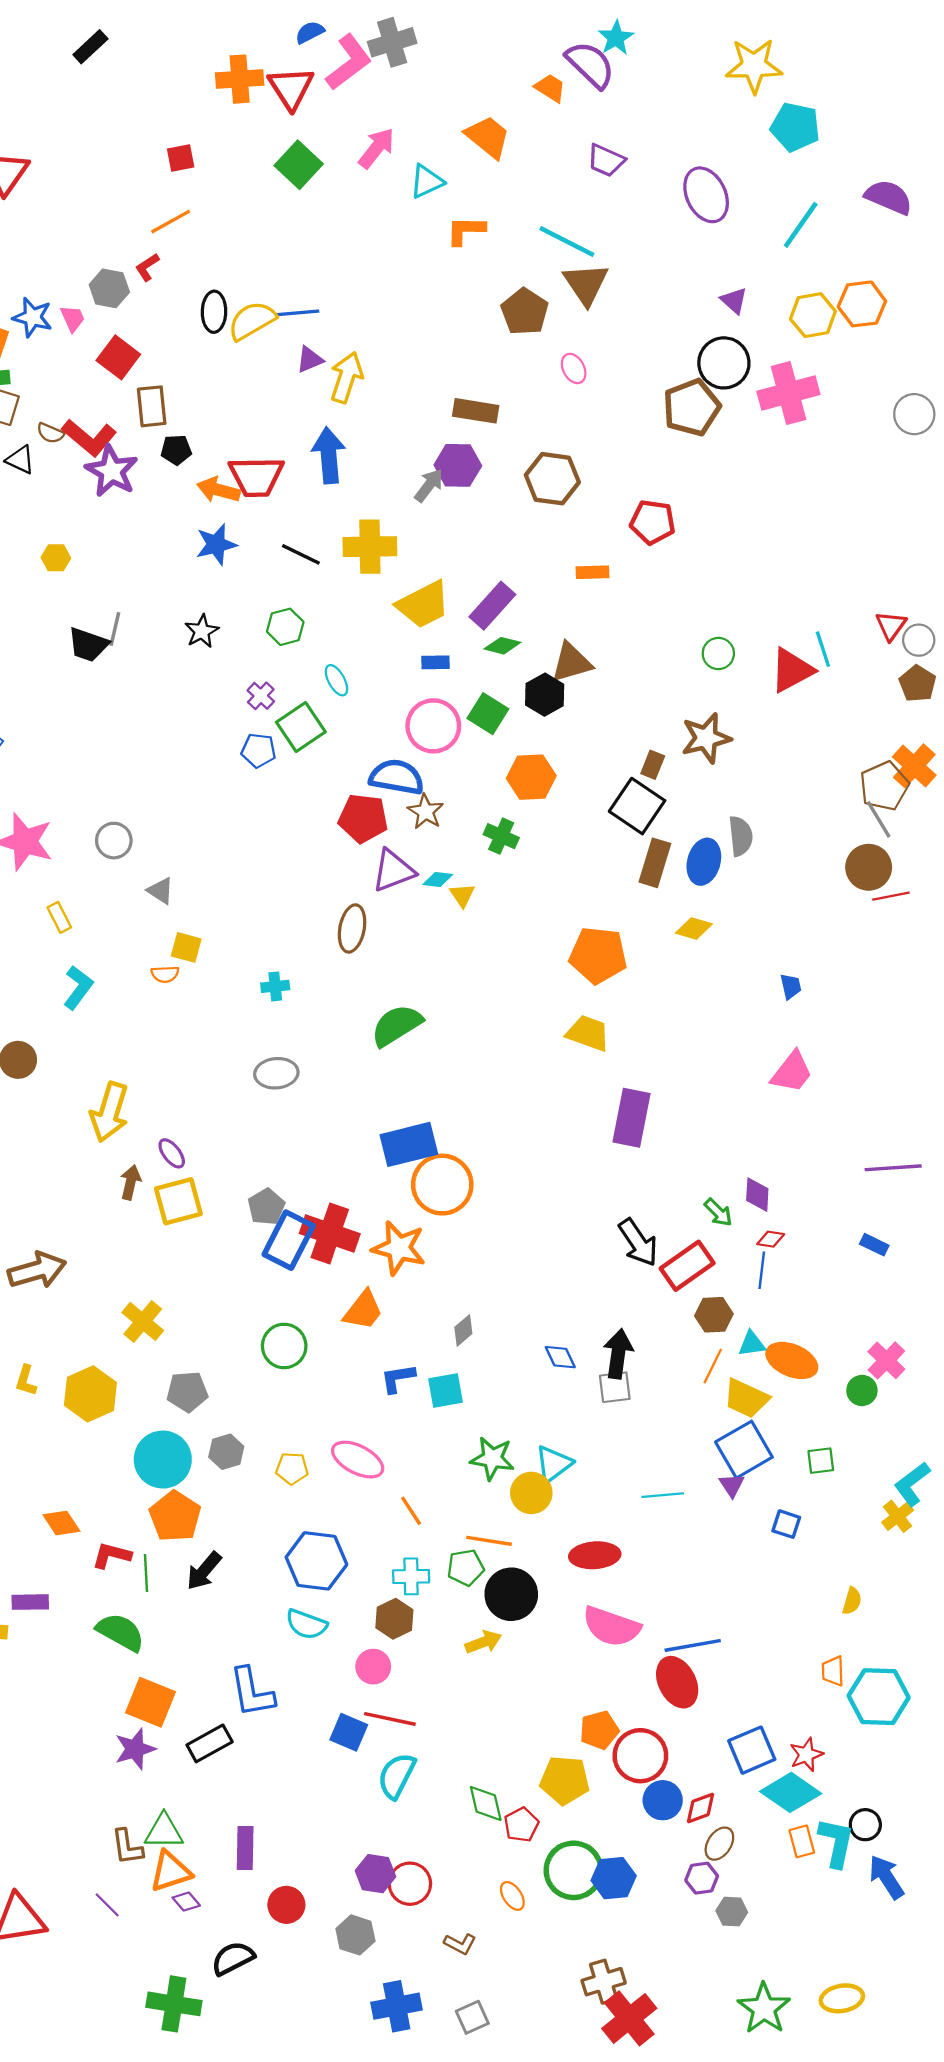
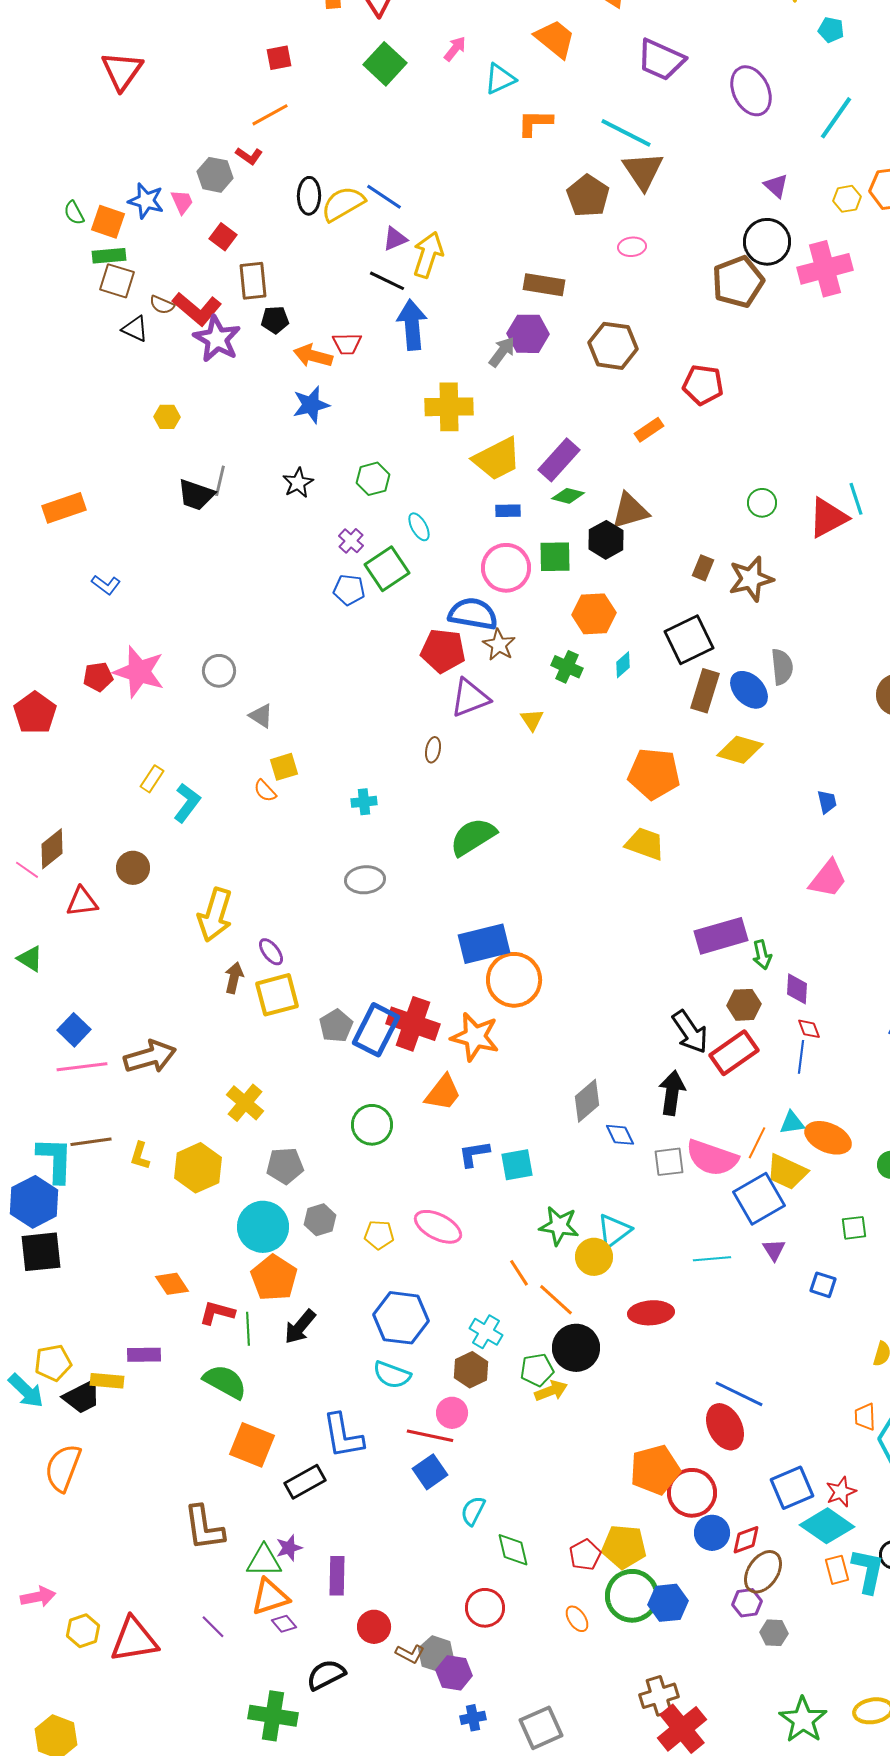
cyan pentagon: (795, 127) -> (831, 30), size x0.6
pink arrow: (377, 148) -> (455, 49), size x0.7
purple trapezoid: (606, 160) -> (661, 60), size x1.4
red L-shape: (147, 267) -> (249, 156), turned -112
blue line: (298, 313) -> (384, 197), turned 39
yellow hexagon: (813, 315) -> (847, 199), size x0.7
red square: (118, 357) -> (223, 237), size x0.7
pink ellipse: (574, 368) -> (632, 247), turned -68
red trapezoid: (256, 476) -> (347, 344), size x0.6
black line: (301, 554) -> (387, 281), moved
orange rectangle: (593, 572) -> (649, 430), turned -32
green square: (488, 714) -> (555, 557), turned -33
brown rectangle: (653, 765) -> (703, 568), moved
black square: (637, 806) -> (689, 640), turned 30
blue ellipse: (704, 862) -> (749, 690), turned -60
cyan diamond: (438, 880) -> (623, 665), moved, turned -48
yellow rectangle: (59, 917) -> (152, 779), moved, turned 60
brown ellipse: (352, 928) -> (433, 750), size x0.6
yellow diamond: (694, 928) -> (740, 750), size x1.4
yellow square: (186, 947) -> (284, 767), turned -32
orange semicircle: (165, 974) -> (265, 791), turned 50
purple rectangle: (631, 1118) -> (721, 936), moved, turned 63
gray pentagon: (266, 1207) -> (336, 1026), moved
green arrow: (718, 1212) -> (762, 955), moved, turned 32
red diamond: (771, 1239) -> (809, 1029), turned 60
brown hexagon: (714, 1315) -> (744, 1005), moved
gray diamond: (463, 1330) -> (587, 1101), moved, size x1.5
black arrow: (618, 1354) -> (672, 1093), moved
blue square: (744, 1450) -> (759, 1199), moved
orange line: (411, 1511) -> (519, 1273), moved
orange line: (489, 1541) -> (556, 1300), turned 33
green pentagon: (466, 1568) -> (537, 1370), moved
cyan cross: (411, 1576) -> (486, 1332), turned 32
pink semicircle: (611, 1627) -> (712, 1158), moved
blue line: (693, 1645) -> (739, 1394), turned 36
red line: (390, 1719) -> (430, 1436), moved
orange pentagon: (599, 1730) -> (655, 1470), size x1.4
blue square: (349, 1732) -> (430, 1472), turned 32
purple star: (135, 1749) -> (289, 1548), moved, size x0.7
cyan semicircle: (397, 1776) -> (473, 1511), size x0.7
yellow pentagon: (565, 1780) -> (624, 1547), moved
green diamond: (486, 1804) -> (513, 1550), moved
brown ellipse: (719, 1844) -> (763, 1572), size x1.4
brown L-shape: (127, 1847) -> (204, 1528), moved, size x1.4
purple hexagon: (375, 1874) -> (454, 1673), moved
brown L-shape: (460, 1944) -> (410, 1654), moved
blue cross: (397, 2006) -> (473, 1718), size x0.6
gray square: (472, 2017) -> (541, 1728), size x1.4

